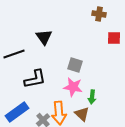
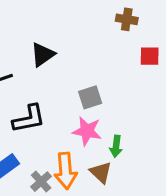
black triangle: (44, 37) -> (43, 55), turned 30
gray square: (75, 65) -> (90, 97), turned -35

